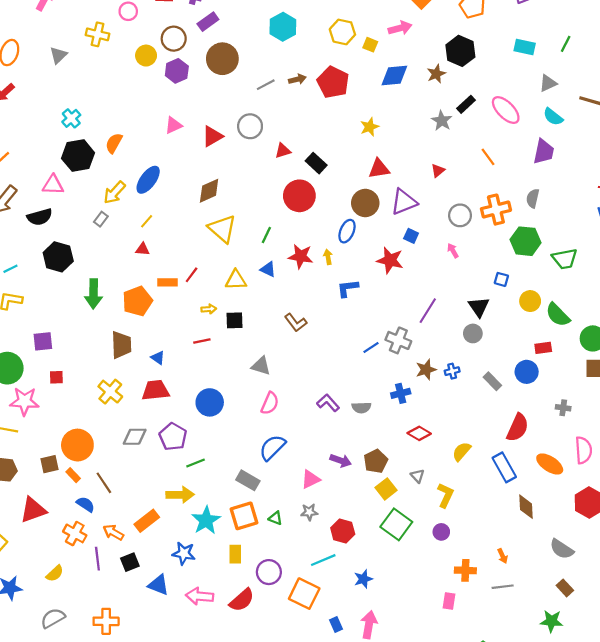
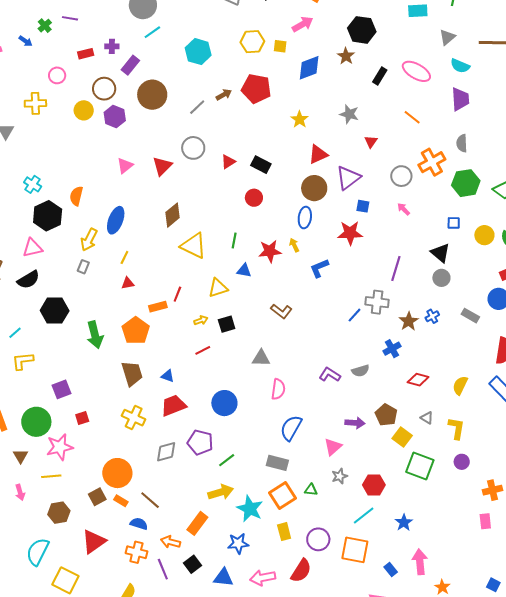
gray star: (442, 121) -> (349, 114), moved
red circle: (299, 196) -> (254, 198), size x0.6

